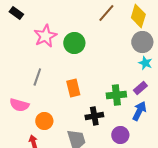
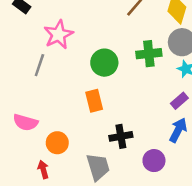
green circle: (74, 43) -> (104, 63), moved
gray line: (37, 77) -> (39, 65), moved
green cross: (116, 95) -> (149, 54), moved

